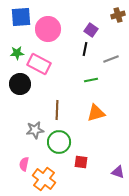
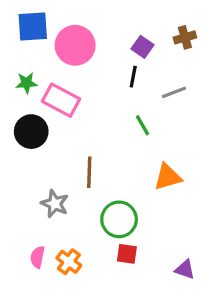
brown cross: (118, 15) -> (185, 37), moved
green line: (91, 80) -> (143, 125), turned 72
orange triangle: (96, 113) -> (168, 177), moved
gray star: (35, 130) -> (55, 204), turned 30
green circle: (59, 142) -> (119, 219), moved
orange cross: (44, 179) -> (69, 262), moved, size x0.7

